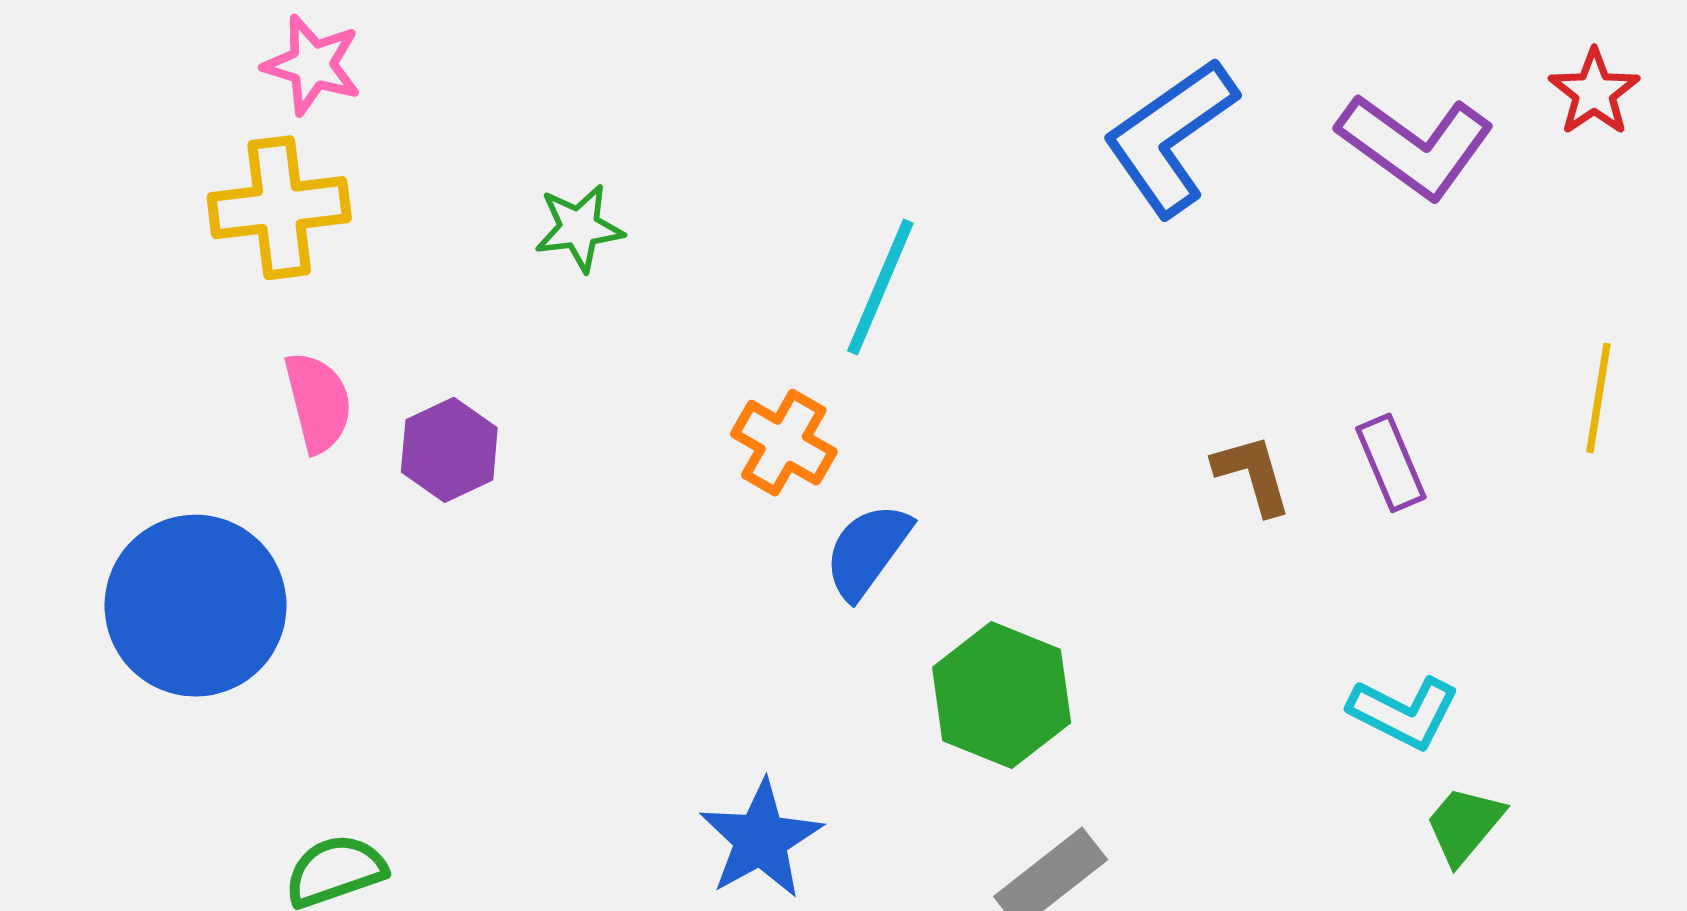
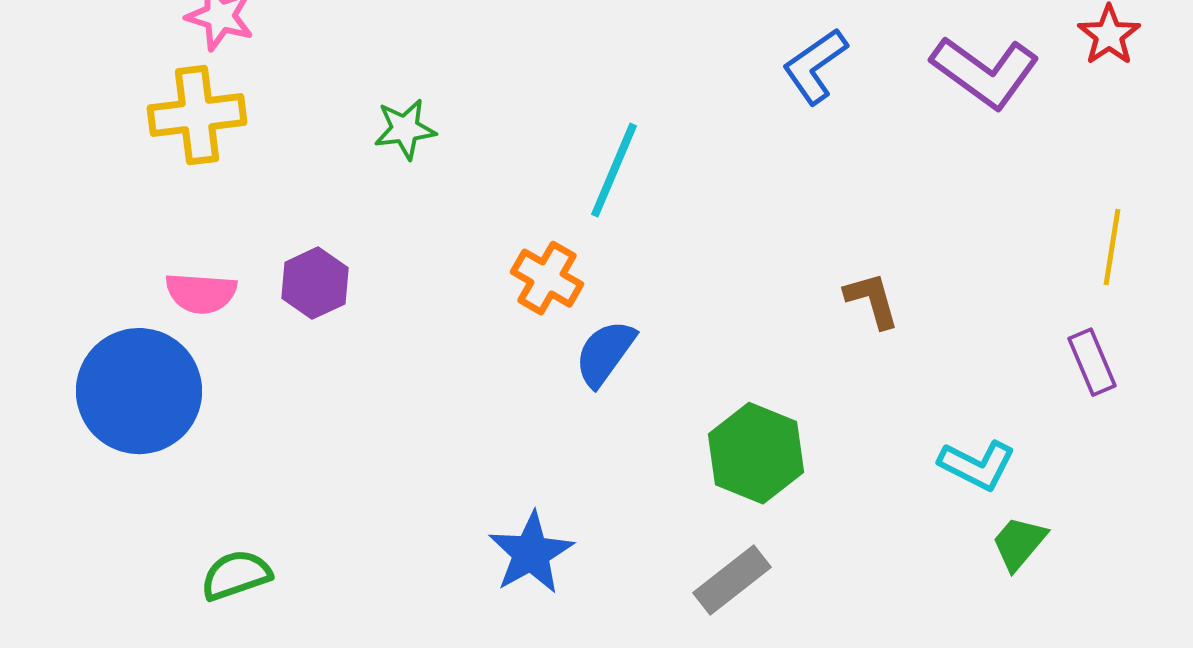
blue L-shape: (1170, 137) -> (815, 66), size x0.7
pink semicircle: (318, 402) -> (201, 293), moved, turned 108
purple rectangle: (1391, 463) -> (1092, 362), moved
green hexagon: (1002, 695) -> (756, 453), moved

